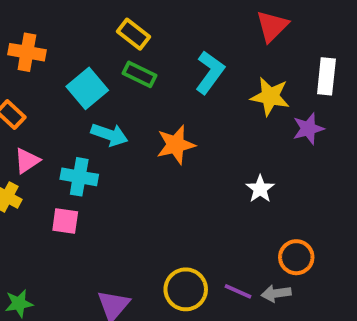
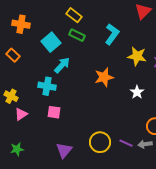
yellow star: (270, 96) -> (137, 56), moved
cyan arrow: (109, 135) -> (62, 65), turned -66
orange star: (176, 145) -> (104, 77), moved
pink triangle: (27, 161) -> (21, 114), moved
pink square: (65, 221) -> (54, 112), moved

